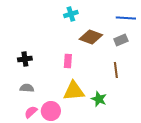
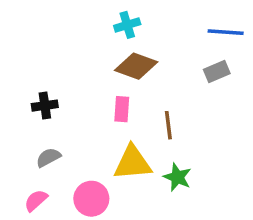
brown diamond: (91, 37) -> (136, 66), moved
brown line: (116, 70) -> (168, 125), moved
gray semicircle: (27, 88) -> (48, 157), turned -32
pink semicircle: (31, 112) -> (36, 200), moved

